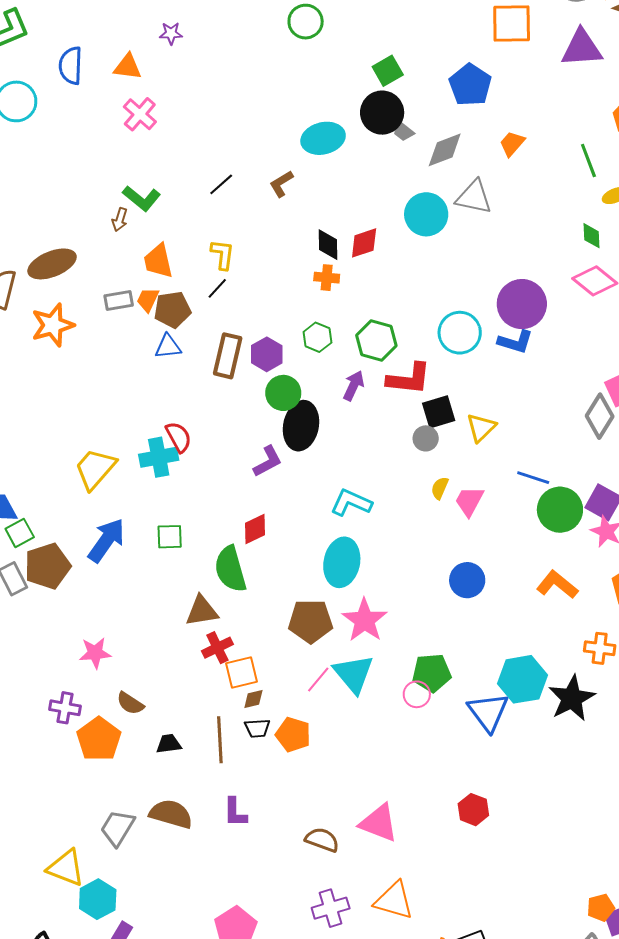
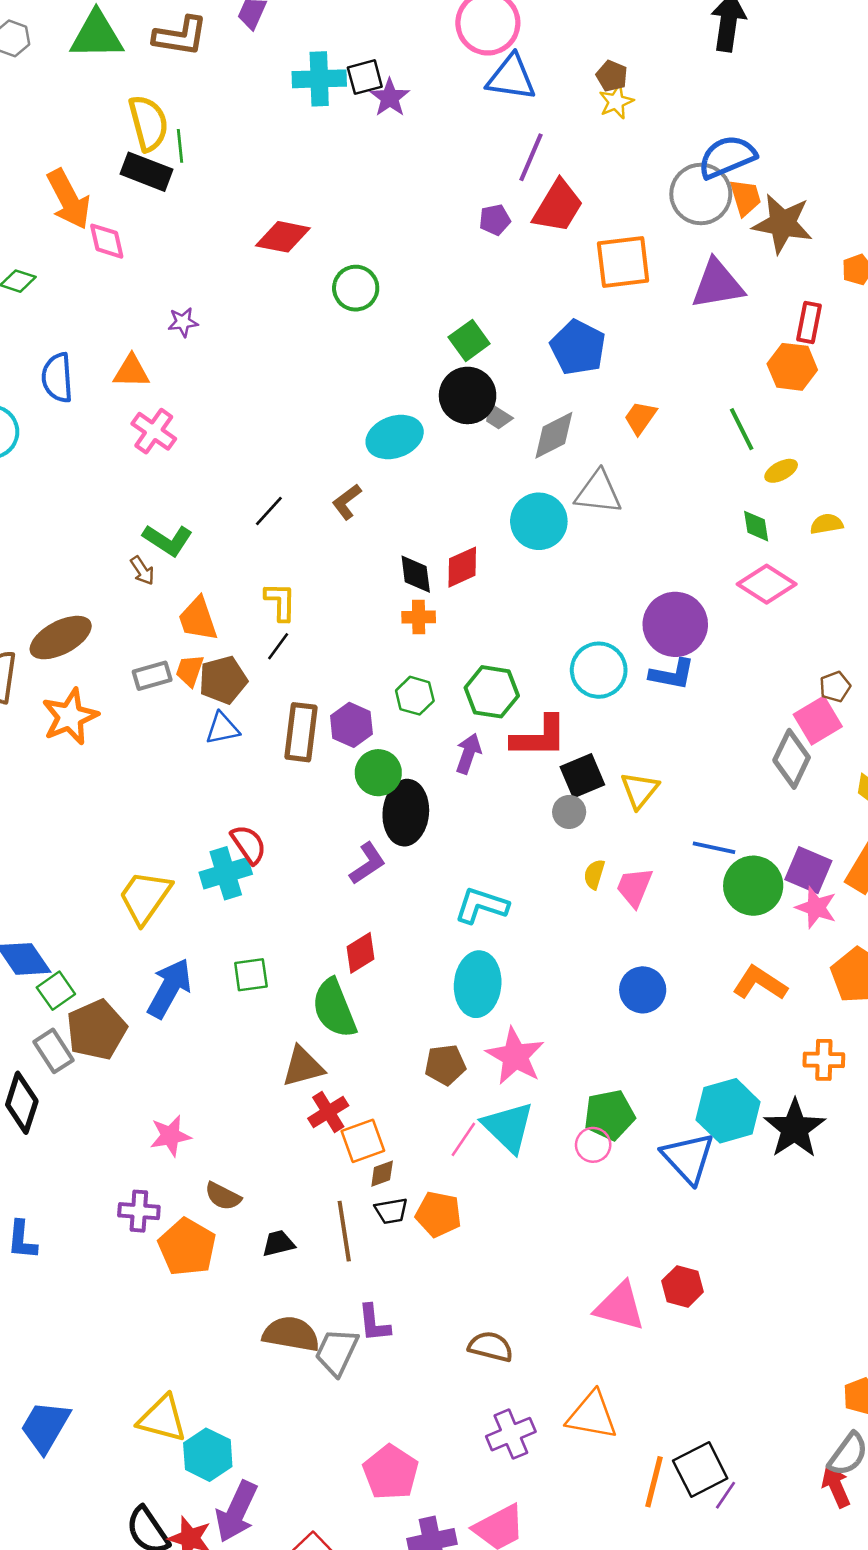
brown arrow: (120, 220) -> (142, 571), turned -45
brown pentagon: (311, 621) -> (445, 1065), size x0.7
pink triangle: (379, 823) -> (620, 1306), moved
gray trapezoid: (117, 828) -> (337, 1352), moved

